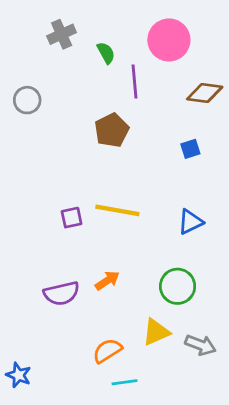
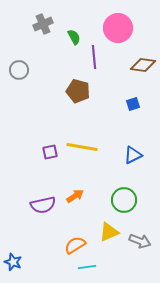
brown pentagon: (112, 130) -> (78, 91), turned -30

